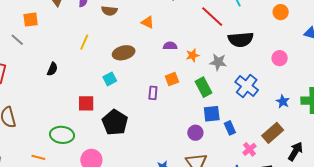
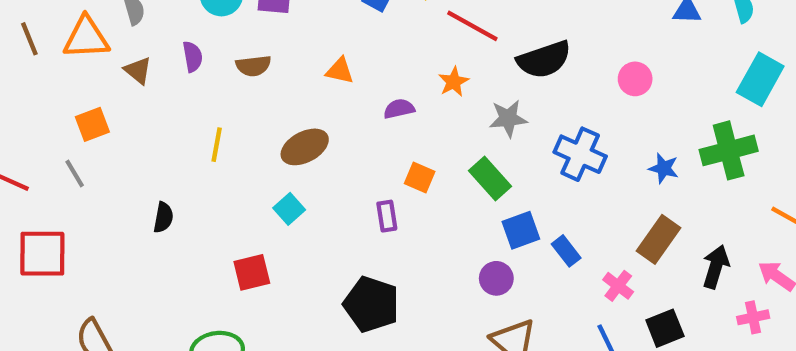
gray line: (17, 40) -> (75, 174), turned 32
orange star: (193, 55) -> (454, 82), moved
orange square: (172, 79) -> (420, 178), turned -32
black pentagon: (115, 122) -> (371, 304), moved

